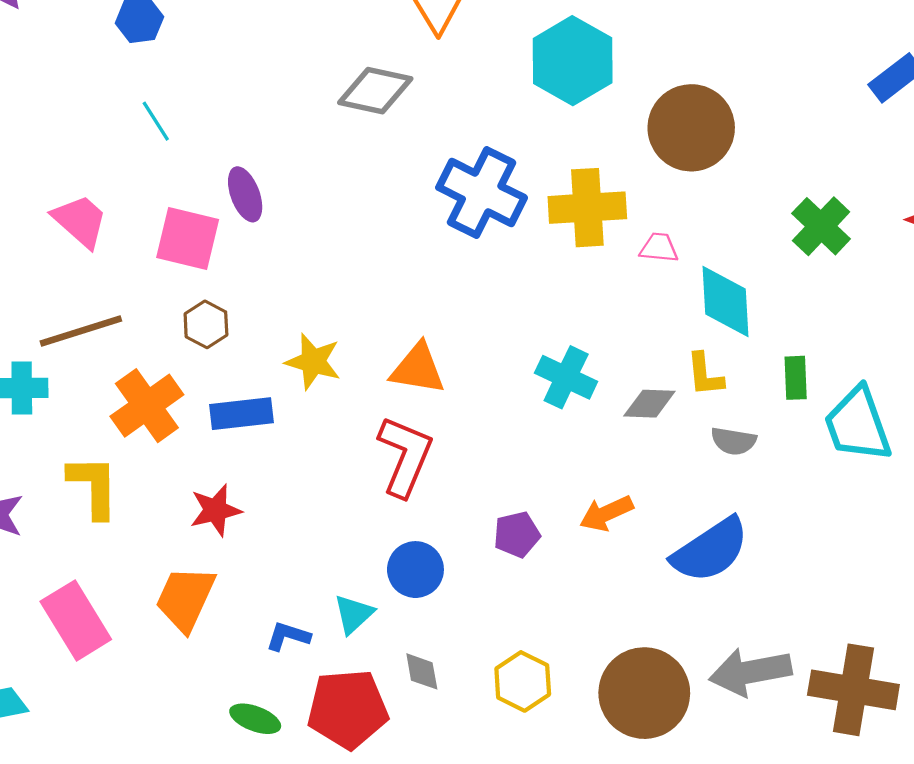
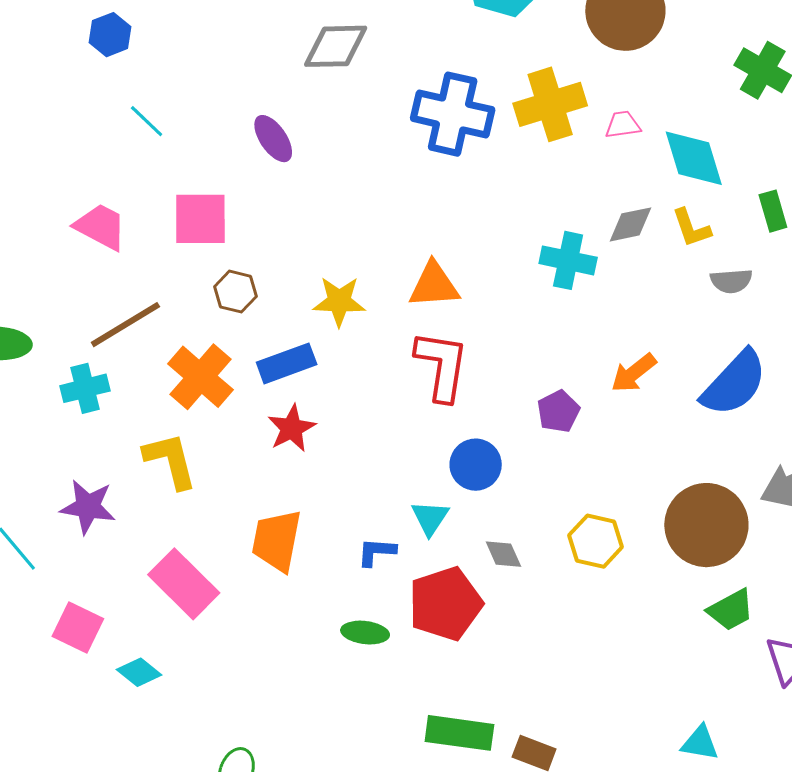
purple ellipse: (245, 194) -> (273, 139), moved
gray diamond: (649, 404) -> (631, 224), moved
red star: (216, 510) -> (292, 428), moved

